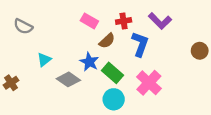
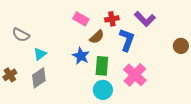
gray semicircle: (23, 26) -> (21, 35), moved
green rectangle: (113, 73) -> (102, 66), turned 54
gray diamond: (68, 79) -> (39, 78), moved, turned -70

